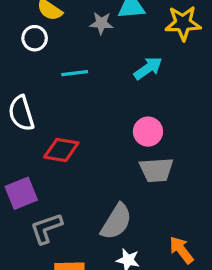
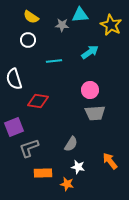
yellow star: (183, 23) -> (111, 25), turned 30
white circle: (35, 38) -> (28, 40), moved
cyan line: (75, 73) -> (54, 61), moved
gray semicircle: (116, 222) -> (71, 144), size x0.7

